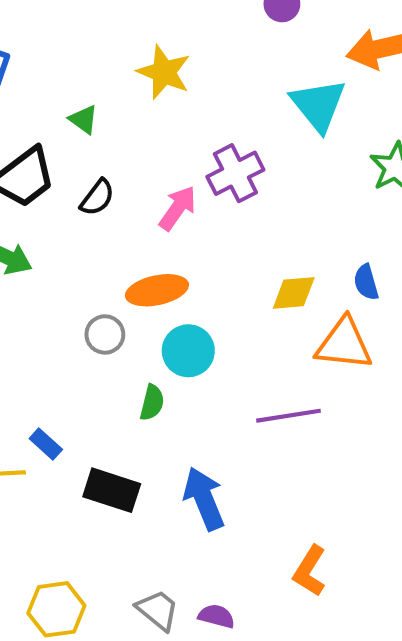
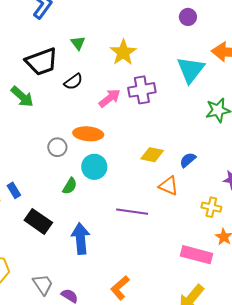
yellow star: (164, 72) -> (123, 52), moved
blue semicircle: (366, 282) -> (188, 160), turned 48
orange triangle: (344, 344) -> (169, 186), size x0.7

